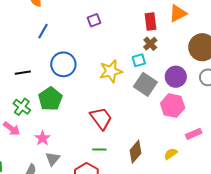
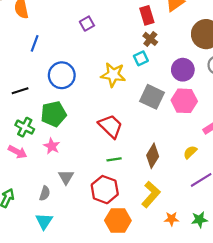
yellow star: (111, 71) -> (113, 75), turned 30
gray square: (145, 84) -> (152, 97), moved
green pentagon: (50, 99) -> (54, 114), turned 30
pink star: (43, 138) -> (52, 146), moved

